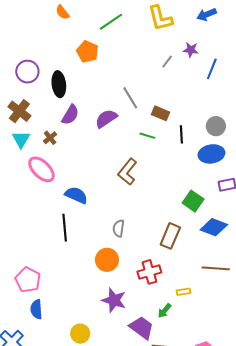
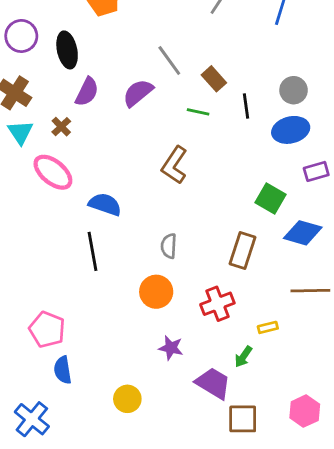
brown rectangle: (160, 113) -> (214, 79), turned 30
purple star: (114, 300) -> (171, 348), size x0.7

